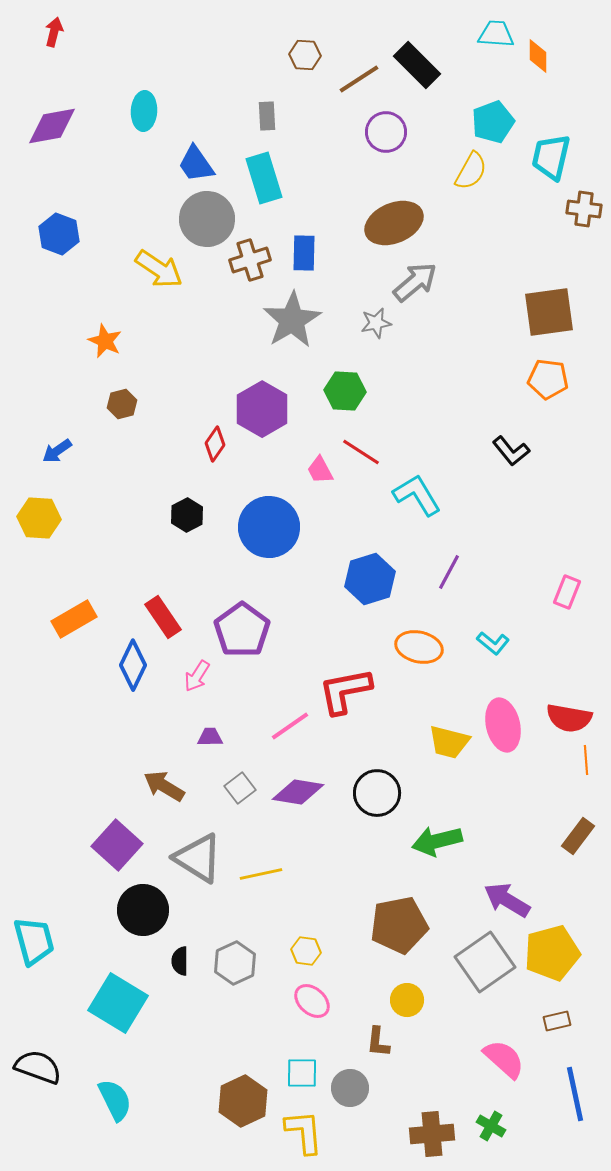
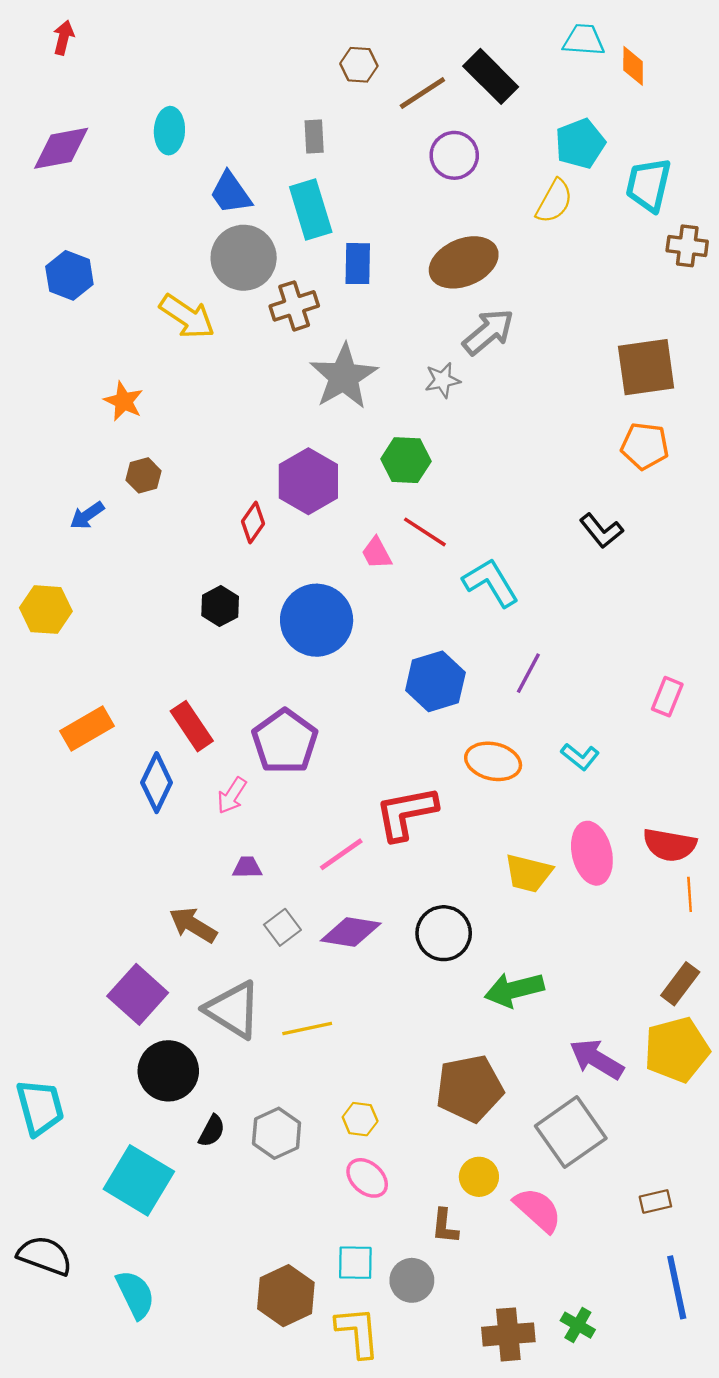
blue rectangle: (304, 253) -> (358, 264), moved
blue arrow: (57, 451) -> (87, 515), moved
yellow pentagon: (552, 953) -> (677, 1050), moved
black semicircle: (180, 961) -> (212, 1131), turned -152
pink semicircle: (504, 1059) -> (538, 1210), moved

